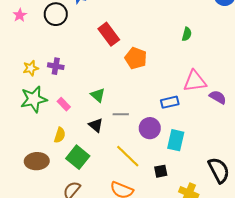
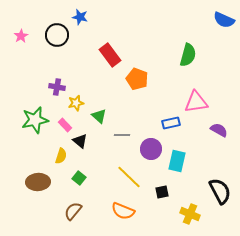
green semicircle: (187, 34) -> (188, 55), size x1.6
yellow star: (31, 68) -> (76, 103), moved
purple semicircle: (218, 97) -> (219, 130), moved
black triangle: (96, 125) -> (80, 141), moved
green square: (78, 157) -> (79, 178), size x0.6

